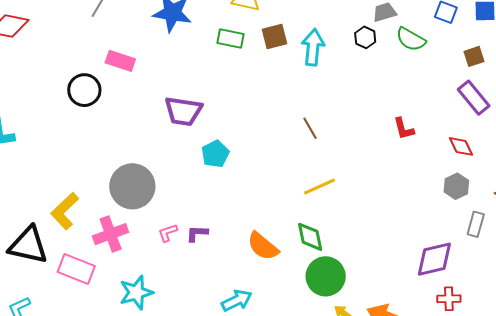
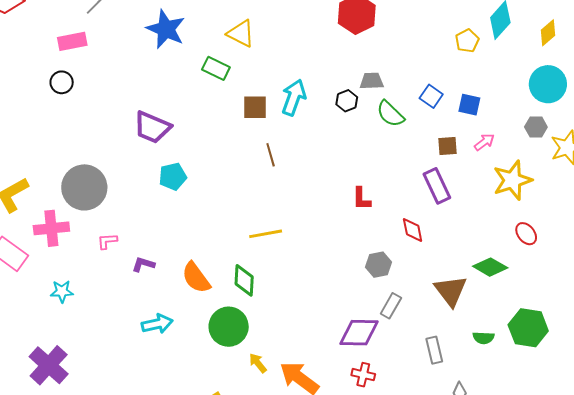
brown square: (275, 37) -> (255, 107), moved
pink rectangle: (120, 61) -> (72, 41), moved, turned -44
black circle: (84, 90) -> (62, 82), size x0.7
brown line: (310, 128) -> (271, 155), moved
gray hexagon: (456, 186) -> (379, 265), moved
gray rectangle: (476, 224) -> (391, 306), moved
purple L-shape: (197, 233) -> (143, 264), moved
green circle: (326, 276) -> (229, 327), moved
cyan star: (136, 293) -> (62, 291), size x0.7

